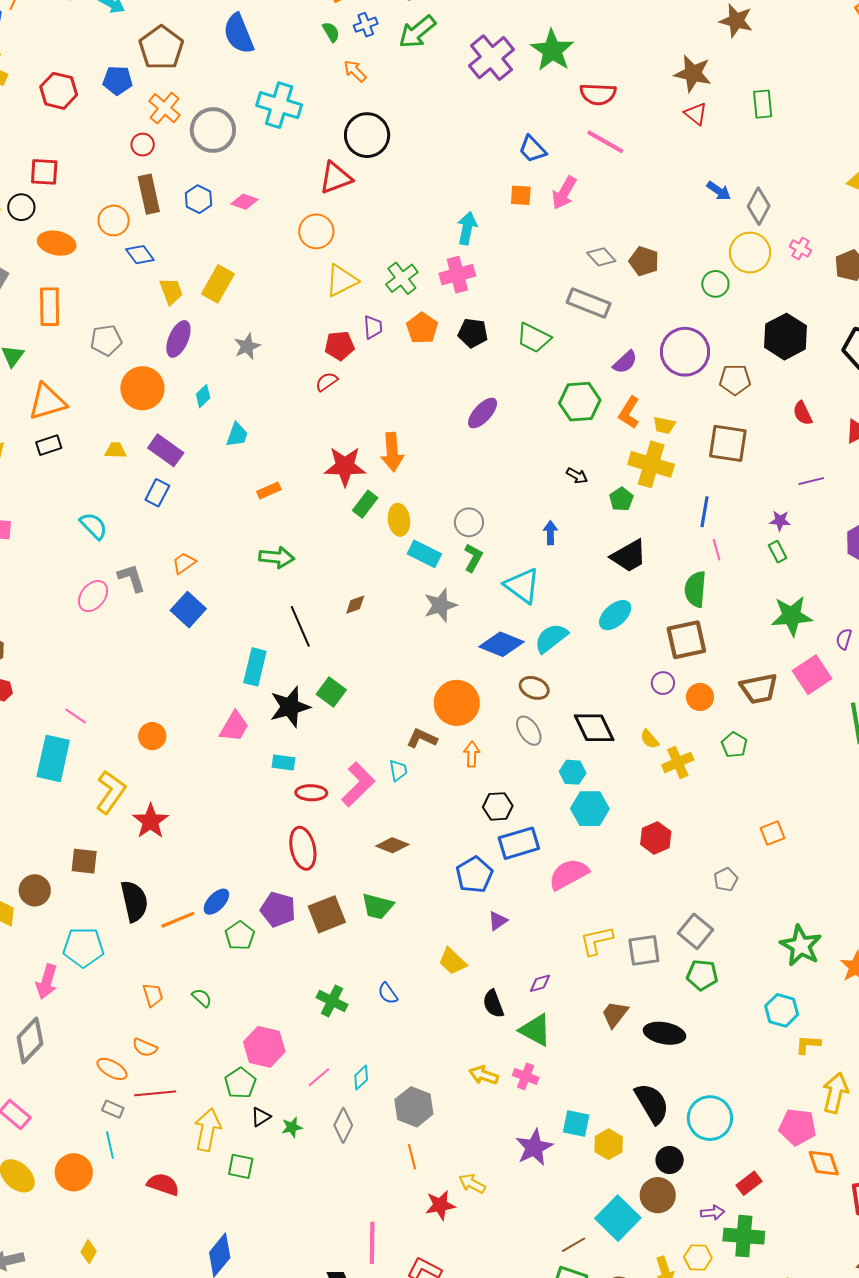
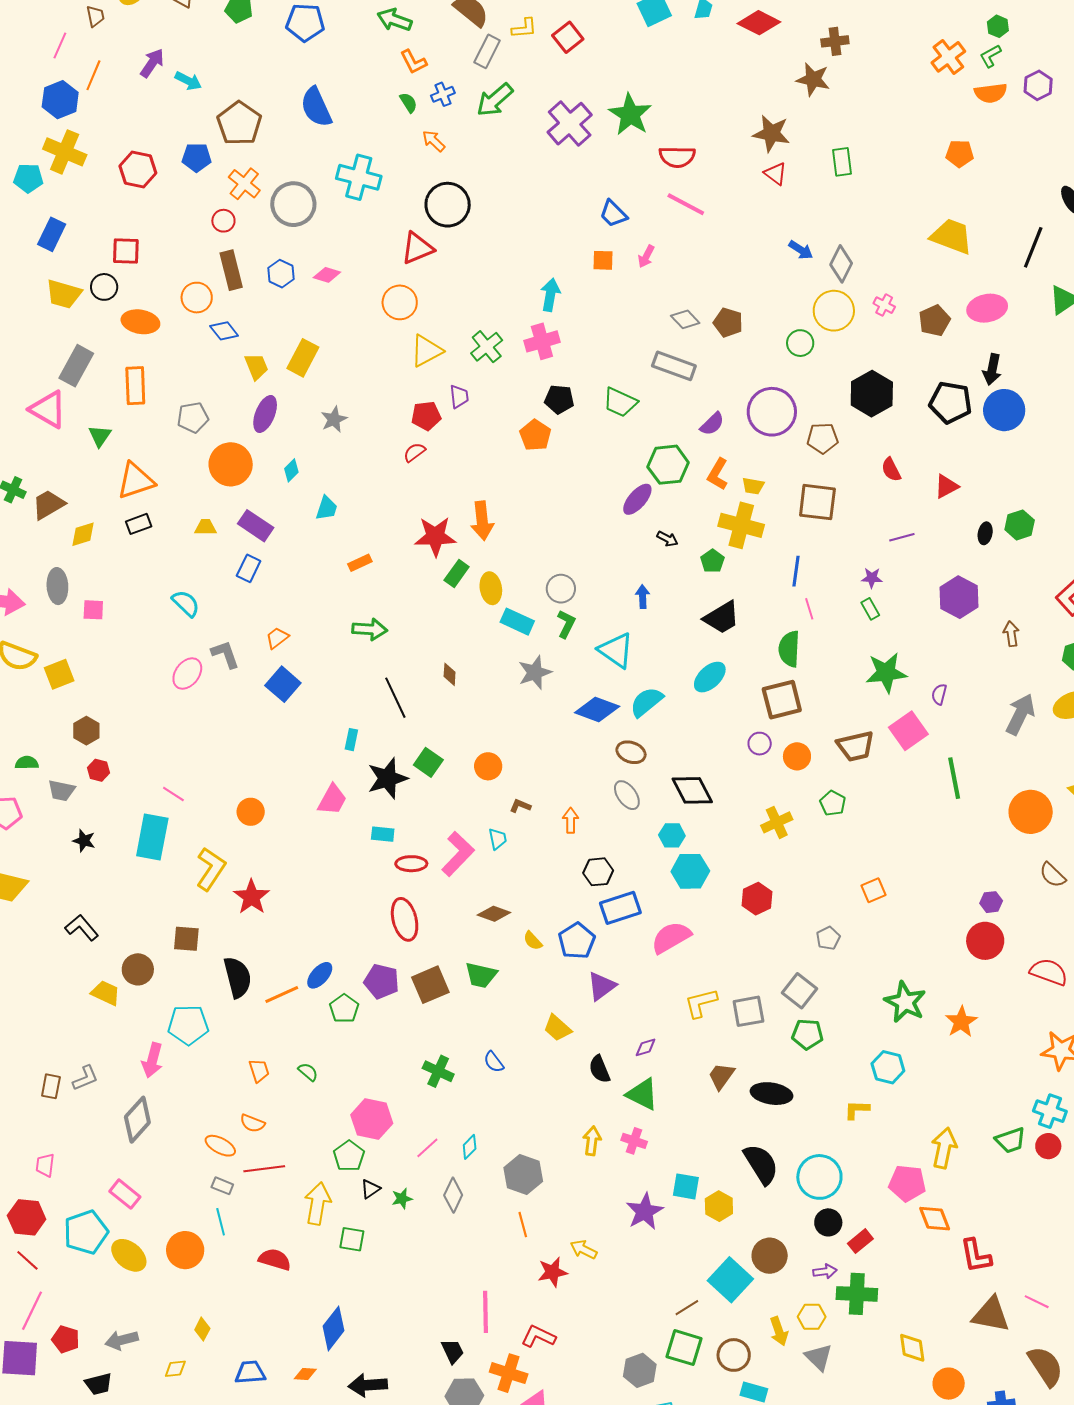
pink arrow: (564, 193) -> (646, 256), size x0.7
orange pentagon: (422, 328) -> (535, 435), moved
purple ellipse: (483, 413) -> (637, 499), moved
brown diamond: (355, 605) -> (450, 674), turned -65
cyan rectangle: (255, 667) -> (351, 740), size x0.6
orange circle: (457, 703) -> (488, 766), moved, size x0.6
brown L-shape: (422, 738) -> (520, 806), size x0.7
yellow semicircle: (650, 739) -> (533, 941), moved
purple triangle: (498, 921) -> (602, 986), size x1.5
yellow L-shape: (808, 1045) -> (857, 1110), moved
yellow arrow: (484, 1075) -> (592, 1141), turned 80
black circle: (670, 1160) -> (828, 1222), moved

